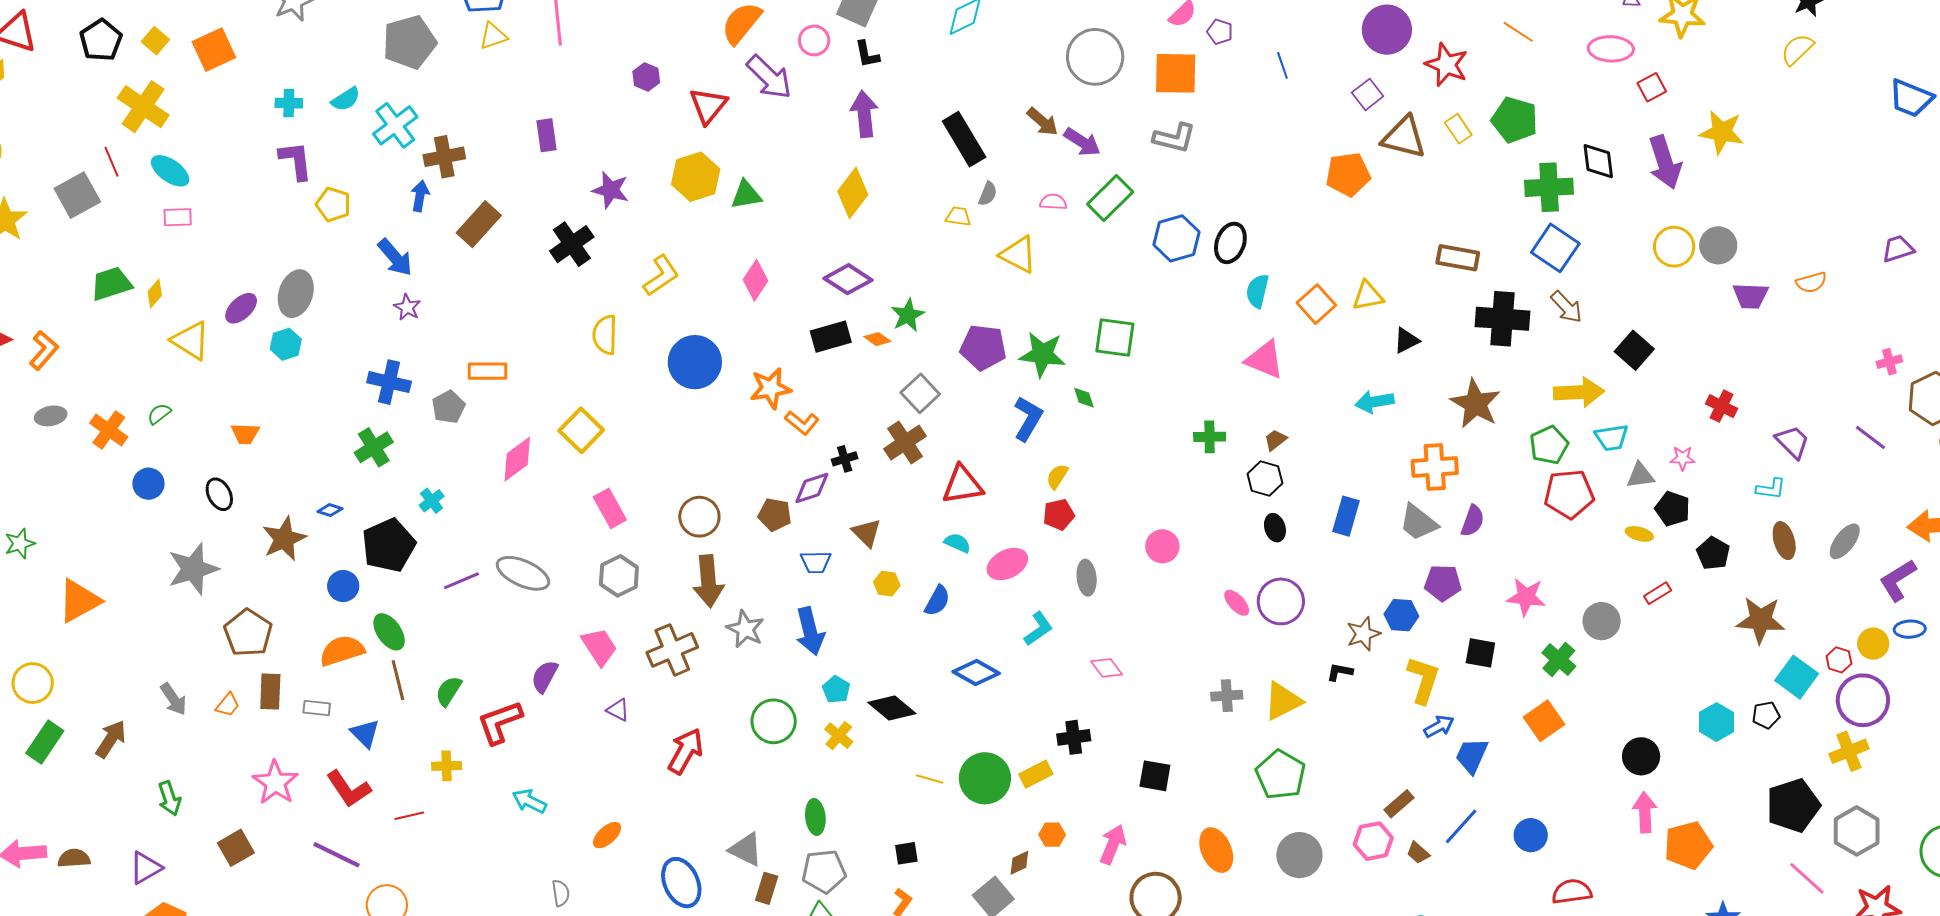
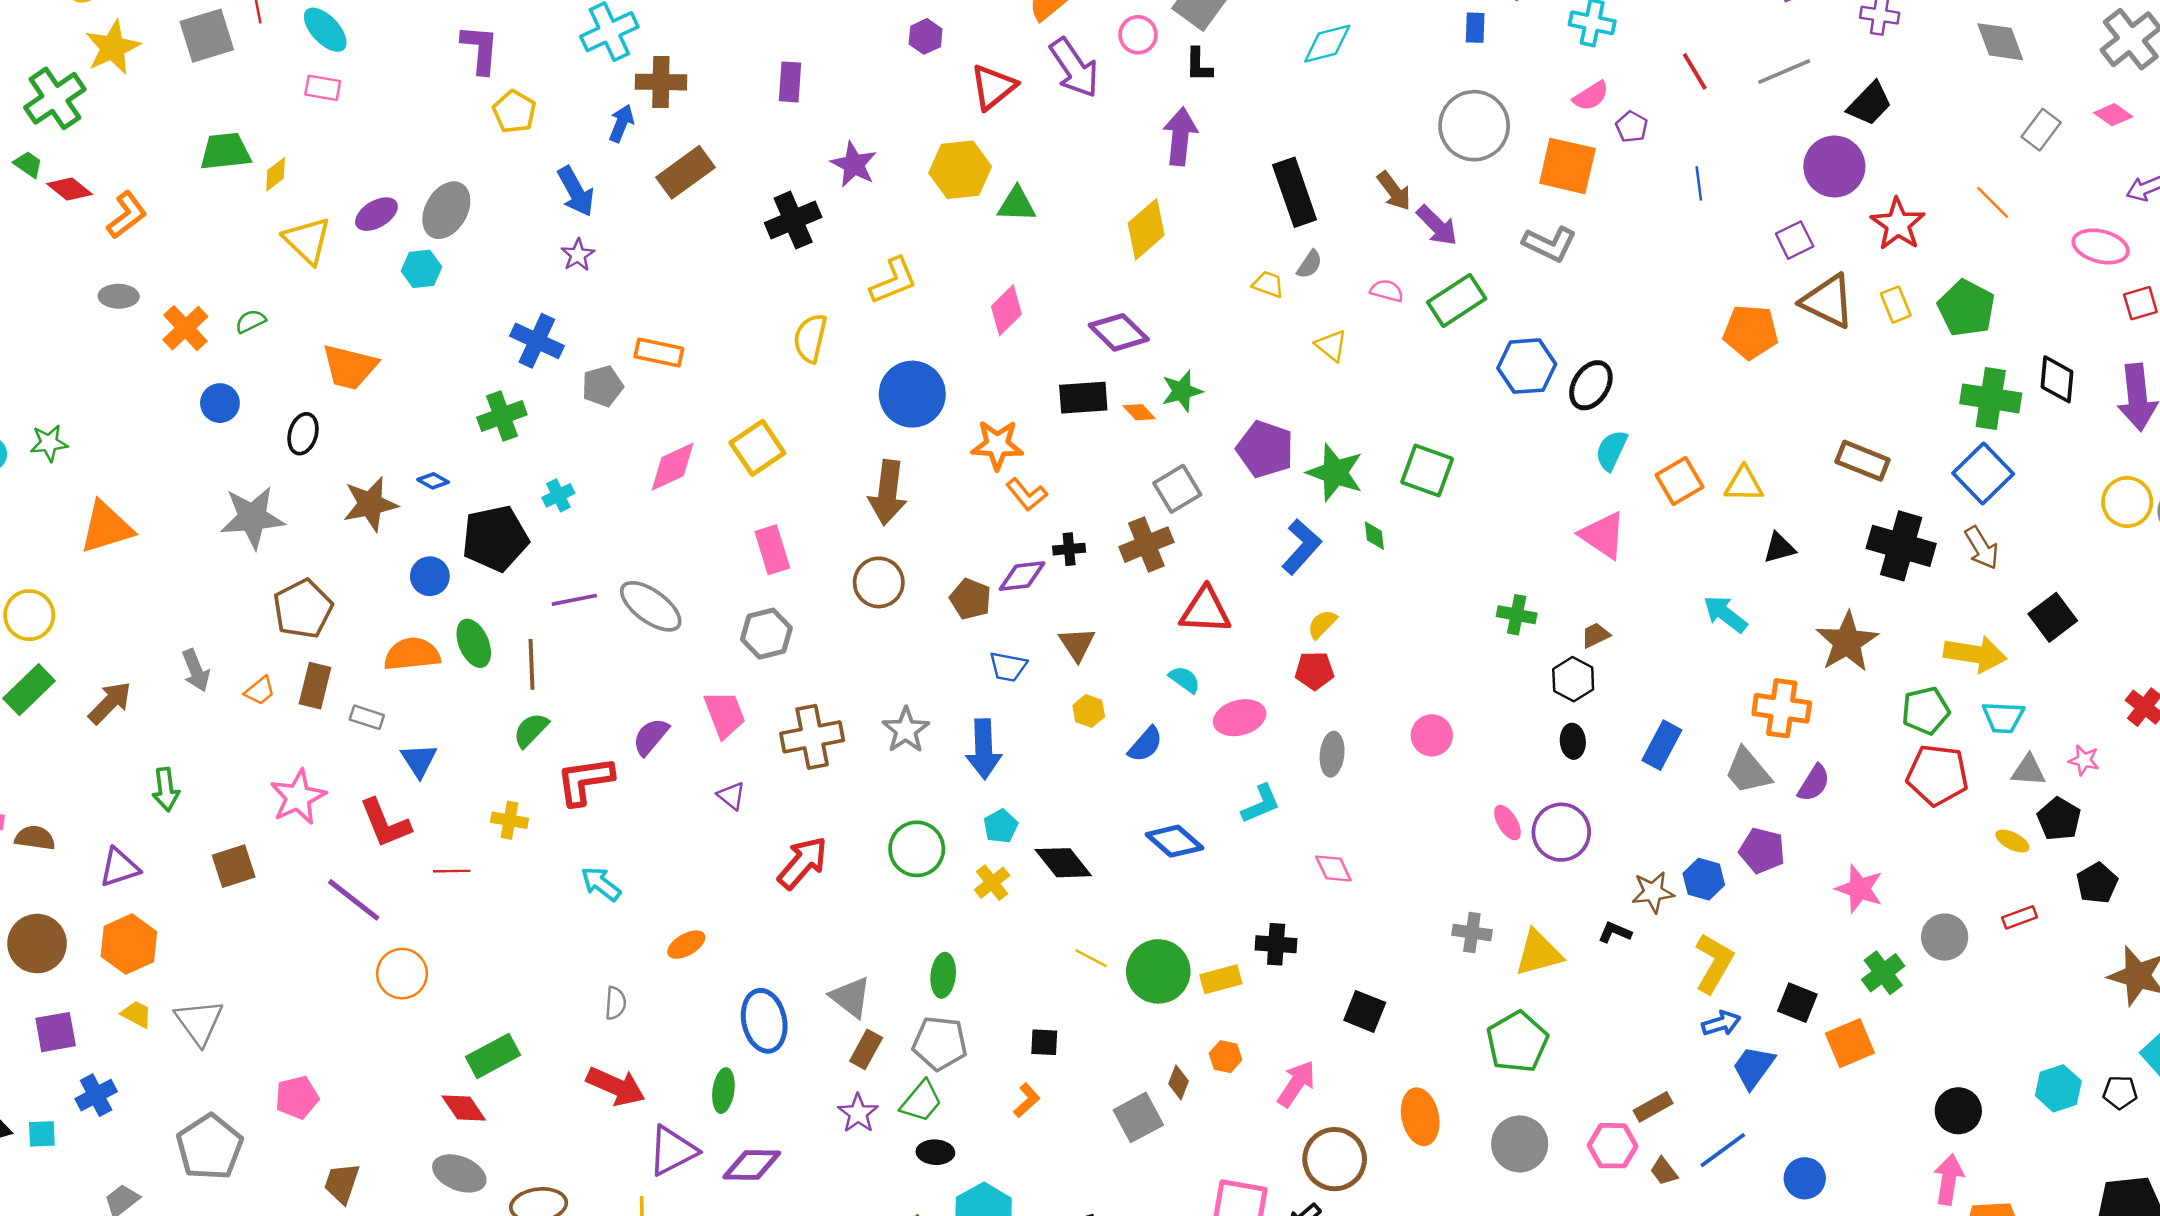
yellow triangle: (1018, 255) -> (1331, 346), size x0.7
cyan arrow: (1375, 402) -> (1725, 614), turned 36
orange trapezoid: (245, 434) -> (350, 367), size x1.6
black ellipse: (219, 494) -> (303, 434), turned 32
brown arrow: (708, 581) -> (888, 493), moved
black square: (1480, 653) -> (1797, 1003), moved
brown line: (398, 680) -> (532, 664), moved
brown diamond: (1019, 863) -> (1179, 1082), turned -56

